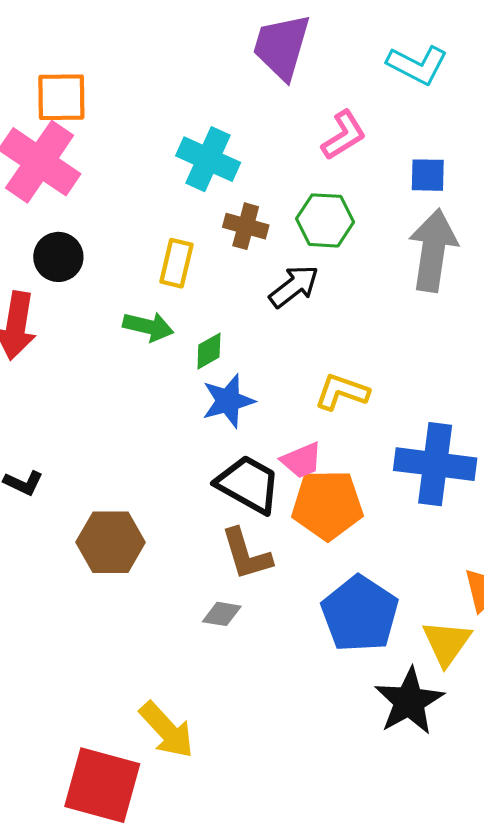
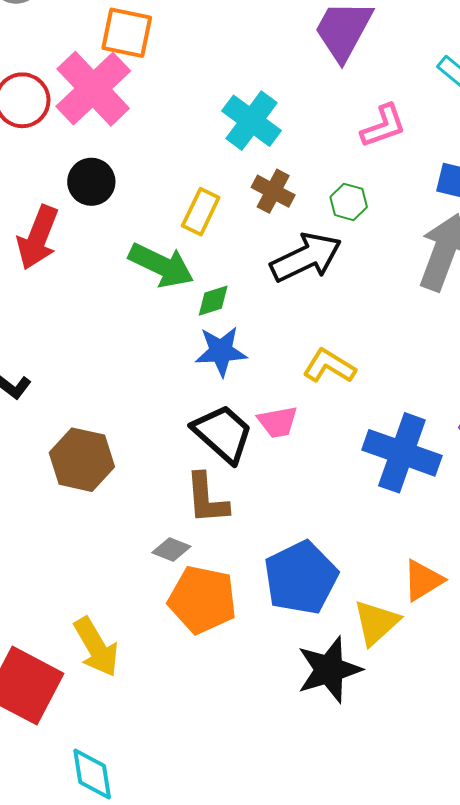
green hexagon: (325, 220) -> (349, 202), size x0.7
black arrow: (294, 286) -> (306, 257), size x1.4
green arrow: (148, 327) -> (161, 265), size x1.4
orange pentagon: (327, 505) -> (202, 600), moved

